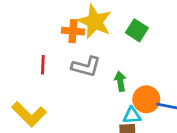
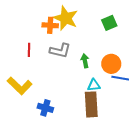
green square: (137, 30) -> (109, 23), moved, turned 35
orange circle: (146, 99) -> (111, 64), moved

